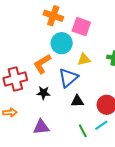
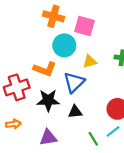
orange L-shape: (42, 64) -> (45, 69), turned -125
black star: (43, 93) -> (48, 100), size x1.5
black triangle: (77, 101) -> (75, 112), moved

